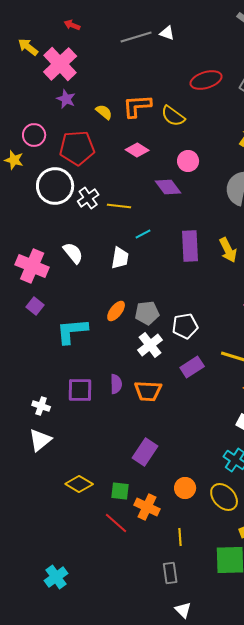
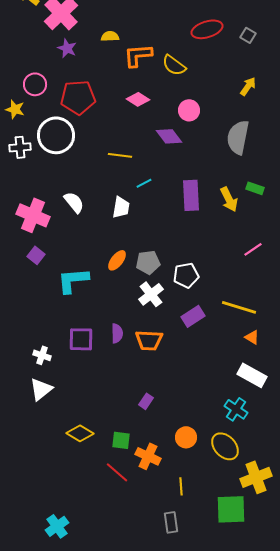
yellow semicircle: (104, 112) -> (110, 36), moved, turned -42
white cross: (88, 198) -> (20, 147), moved, turned 30
purple rectangle: (145, 452) -> (146, 401), size x0.6

